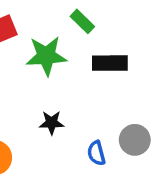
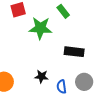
black rectangle: (110, 63) -> (74, 52), moved
black star: (52, 123) -> (41, 76), moved

